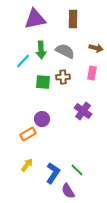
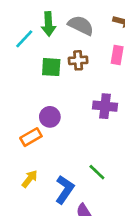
purple cross: (83, 111) -> (105, 106), turned -30
green line: (77, 170) -> (97, 172), moved

